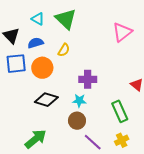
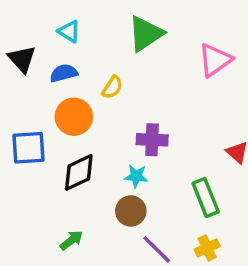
green triangle: (66, 19) -> (146, 34), moved, turned 40
blue square: (16, 64) -> (28, 148), moved
black diamond: (46, 100) -> (79, 172), turned -45
green arrow: (36, 139) -> (71, 240), moved, size x0.6

